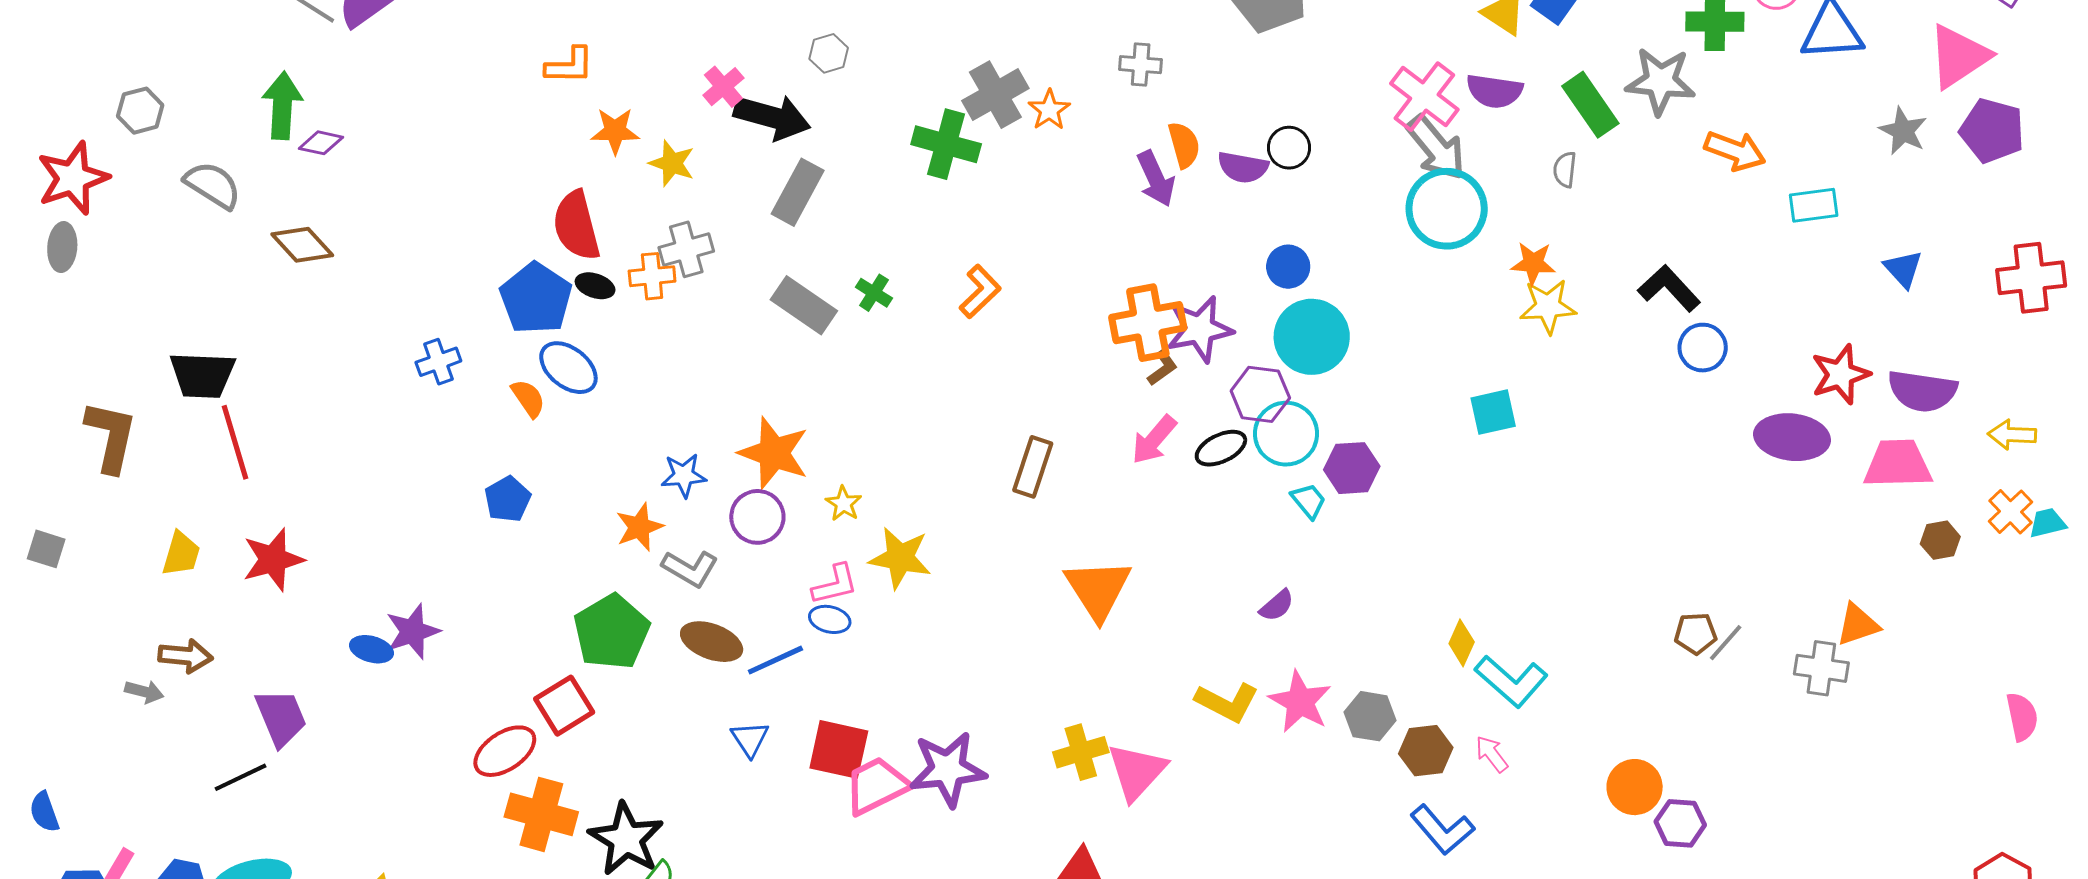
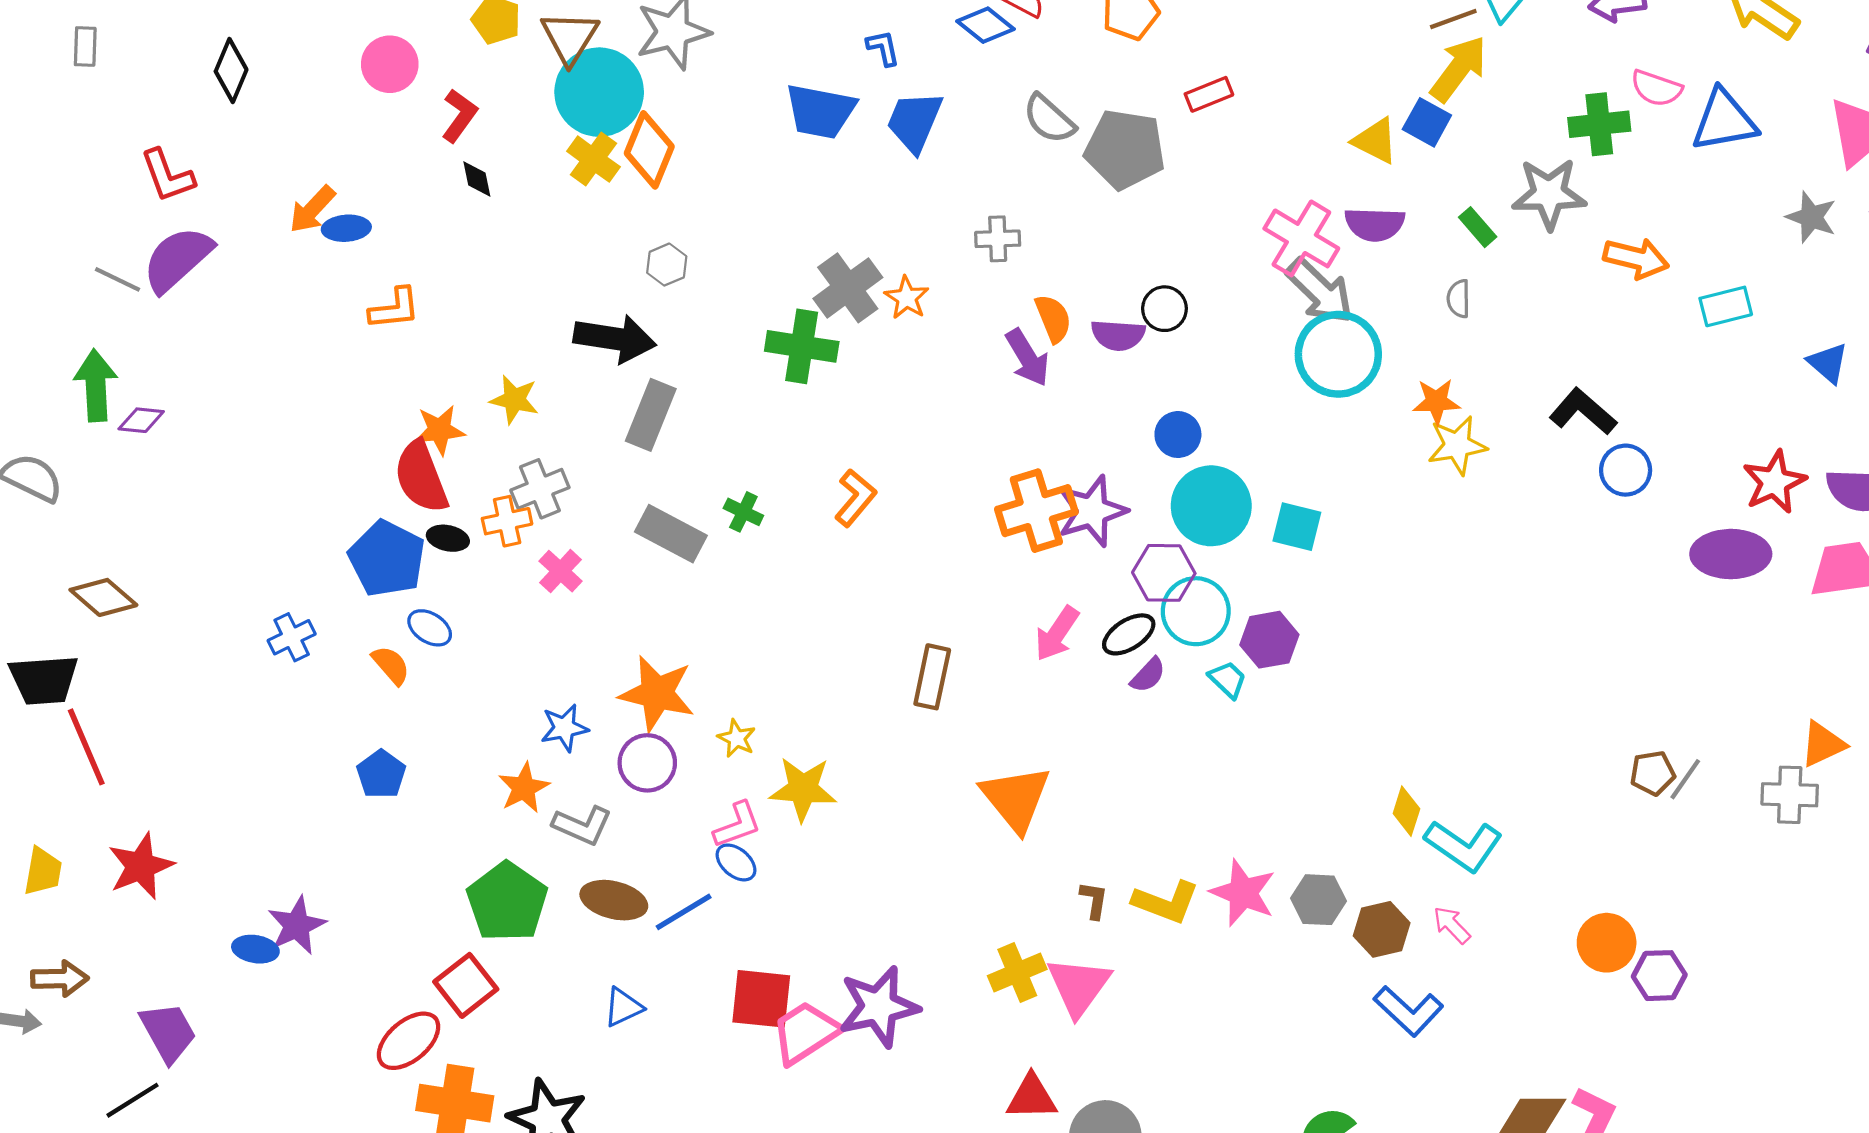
pink cross: (723, 87) -> (560, 571), moved
green rectangle: (1590, 105) -> (1478, 227), size x0.6
orange star: (615, 131) -> (440, 430), moved
brown diamond: (302, 245) -> (103, 597), moved
blue ellipse: (568, 368) -> (430, 628), size x0.7
brown L-shape: (1162, 368) -> (1094, 900), moved, turned -39
cyan square: (1493, 412) -> (1297, 527), moved, turned 33
purple semicircle: (1277, 606) -> (1148, 675), moved
blue ellipse: (830, 619) -> (736, 862), turned 33
blue triangle: (750, 739) -> (623, 1007), moved, turned 45

